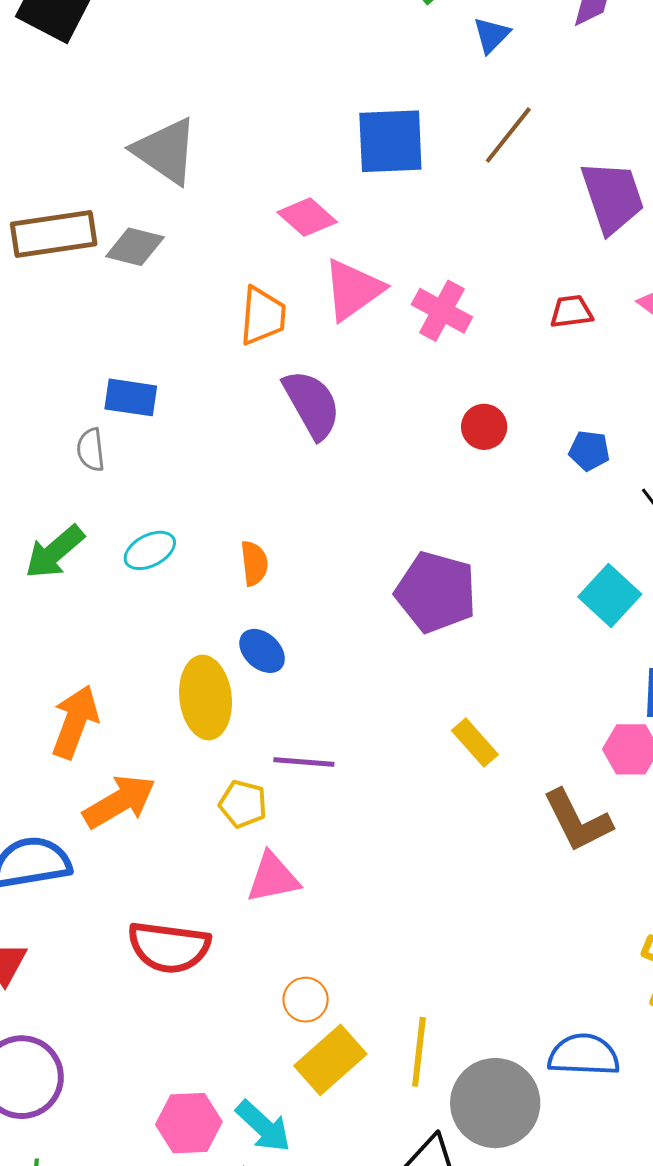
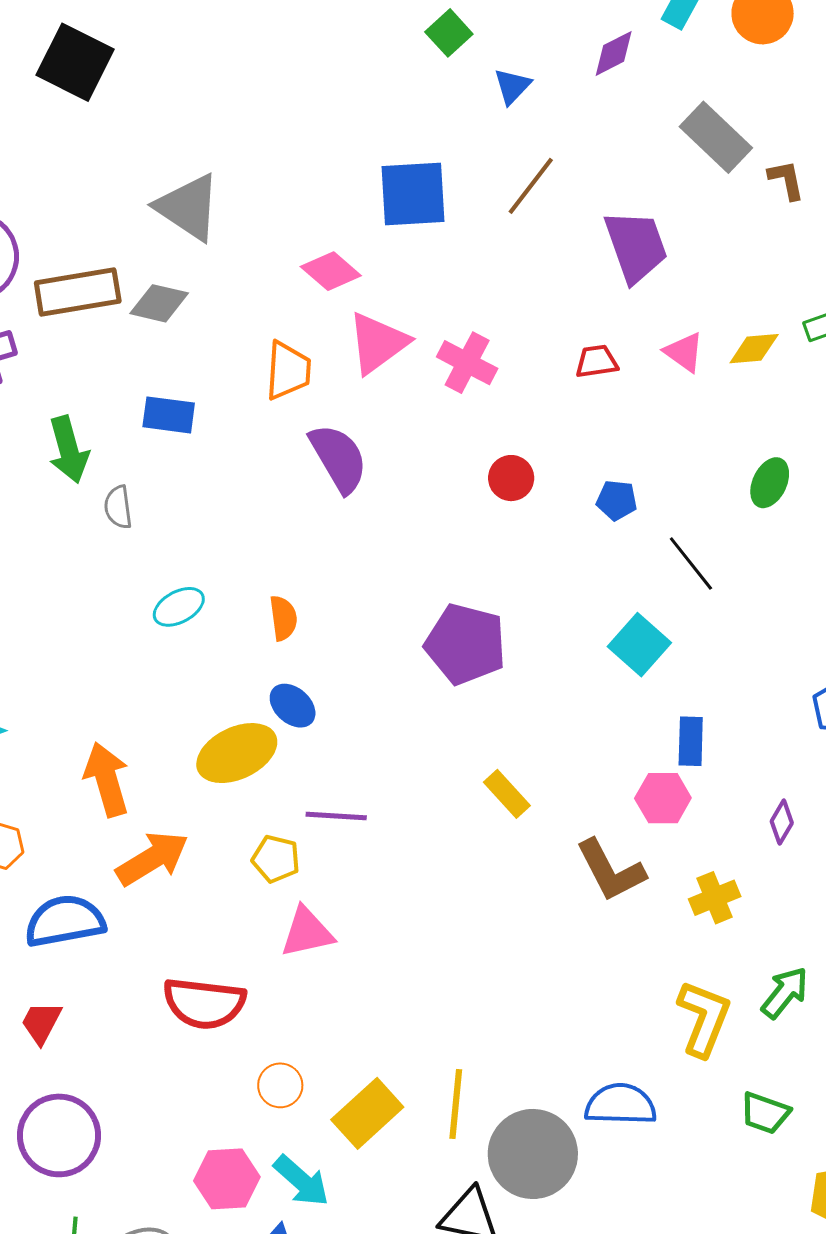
blue rectangle: (131, 397) -> (169, 415), moved
green arrow: (55, 552) -> (68, 450), moved, turned -64
yellow ellipse: (206, 698) -> (237, 753), turned 72
orange arrow: (75, 722) -> (107, 779), turned -36
orange circle: (306, 1000) -> (280, 1085), moved

